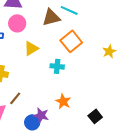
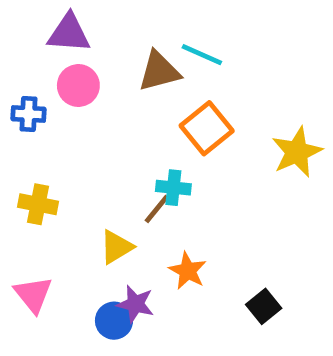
yellow triangle: (31, 48) -> (116, 247), moved
yellow star: (109, 51) -> (297, 152), size x1.5
brown line: (15, 98) -> (157, 209), moved

